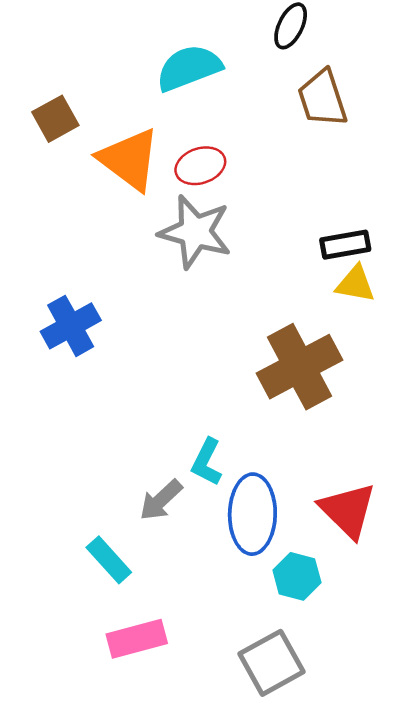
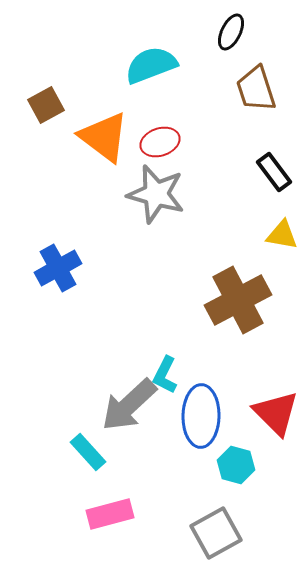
black rectangle: (345, 245) -> (274, 172), moved, turned 63
gray arrow: (161, 500) -> (129, 405), size x1.6

